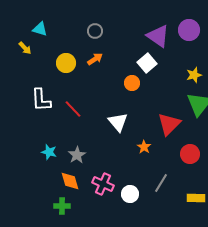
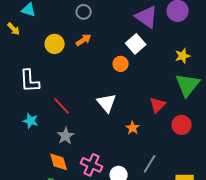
red line: (73, 109) -> (62, 106), moved
red triangle: (169, 124) -> (158, 105), size x0.7
cyan star: (49, 152) -> (31, 121), moved
red circle: (190, 154) -> (182, 125), moved

